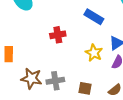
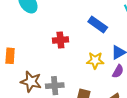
yellow star: (94, 53) -> (95, 60), turned -30

